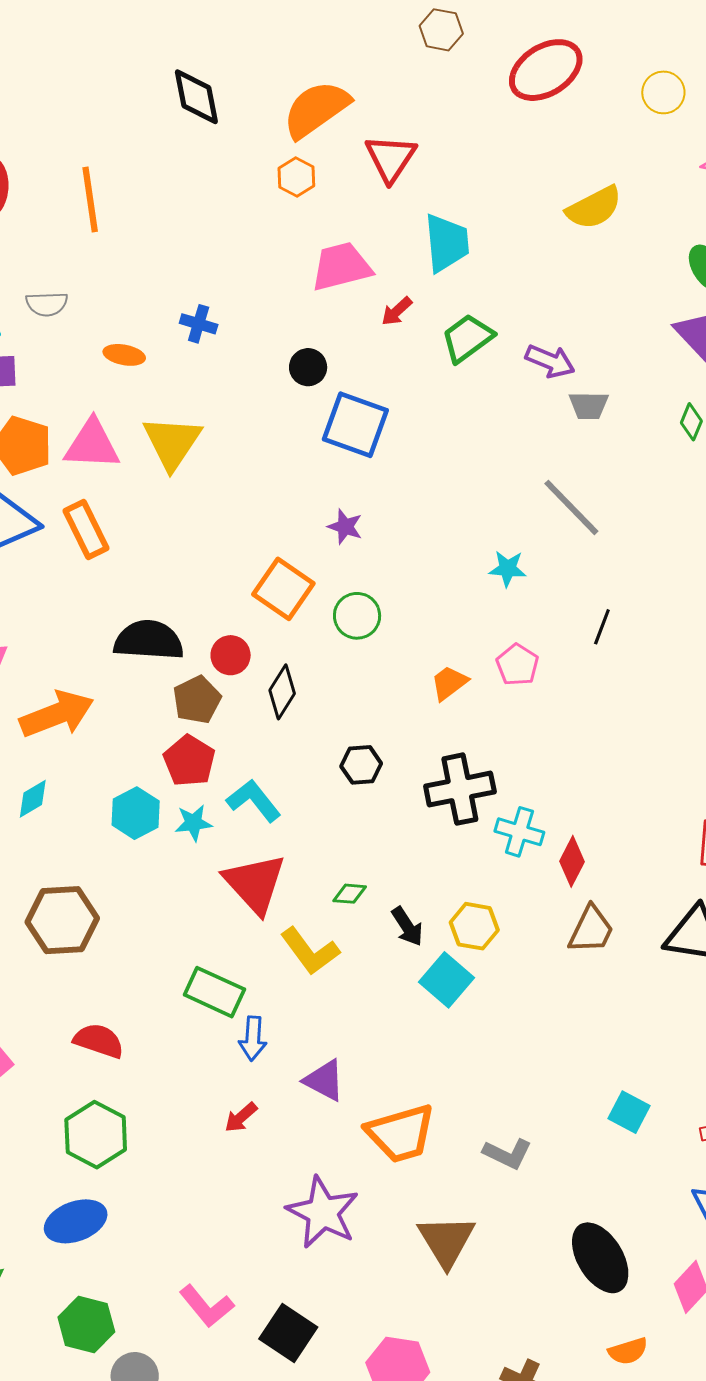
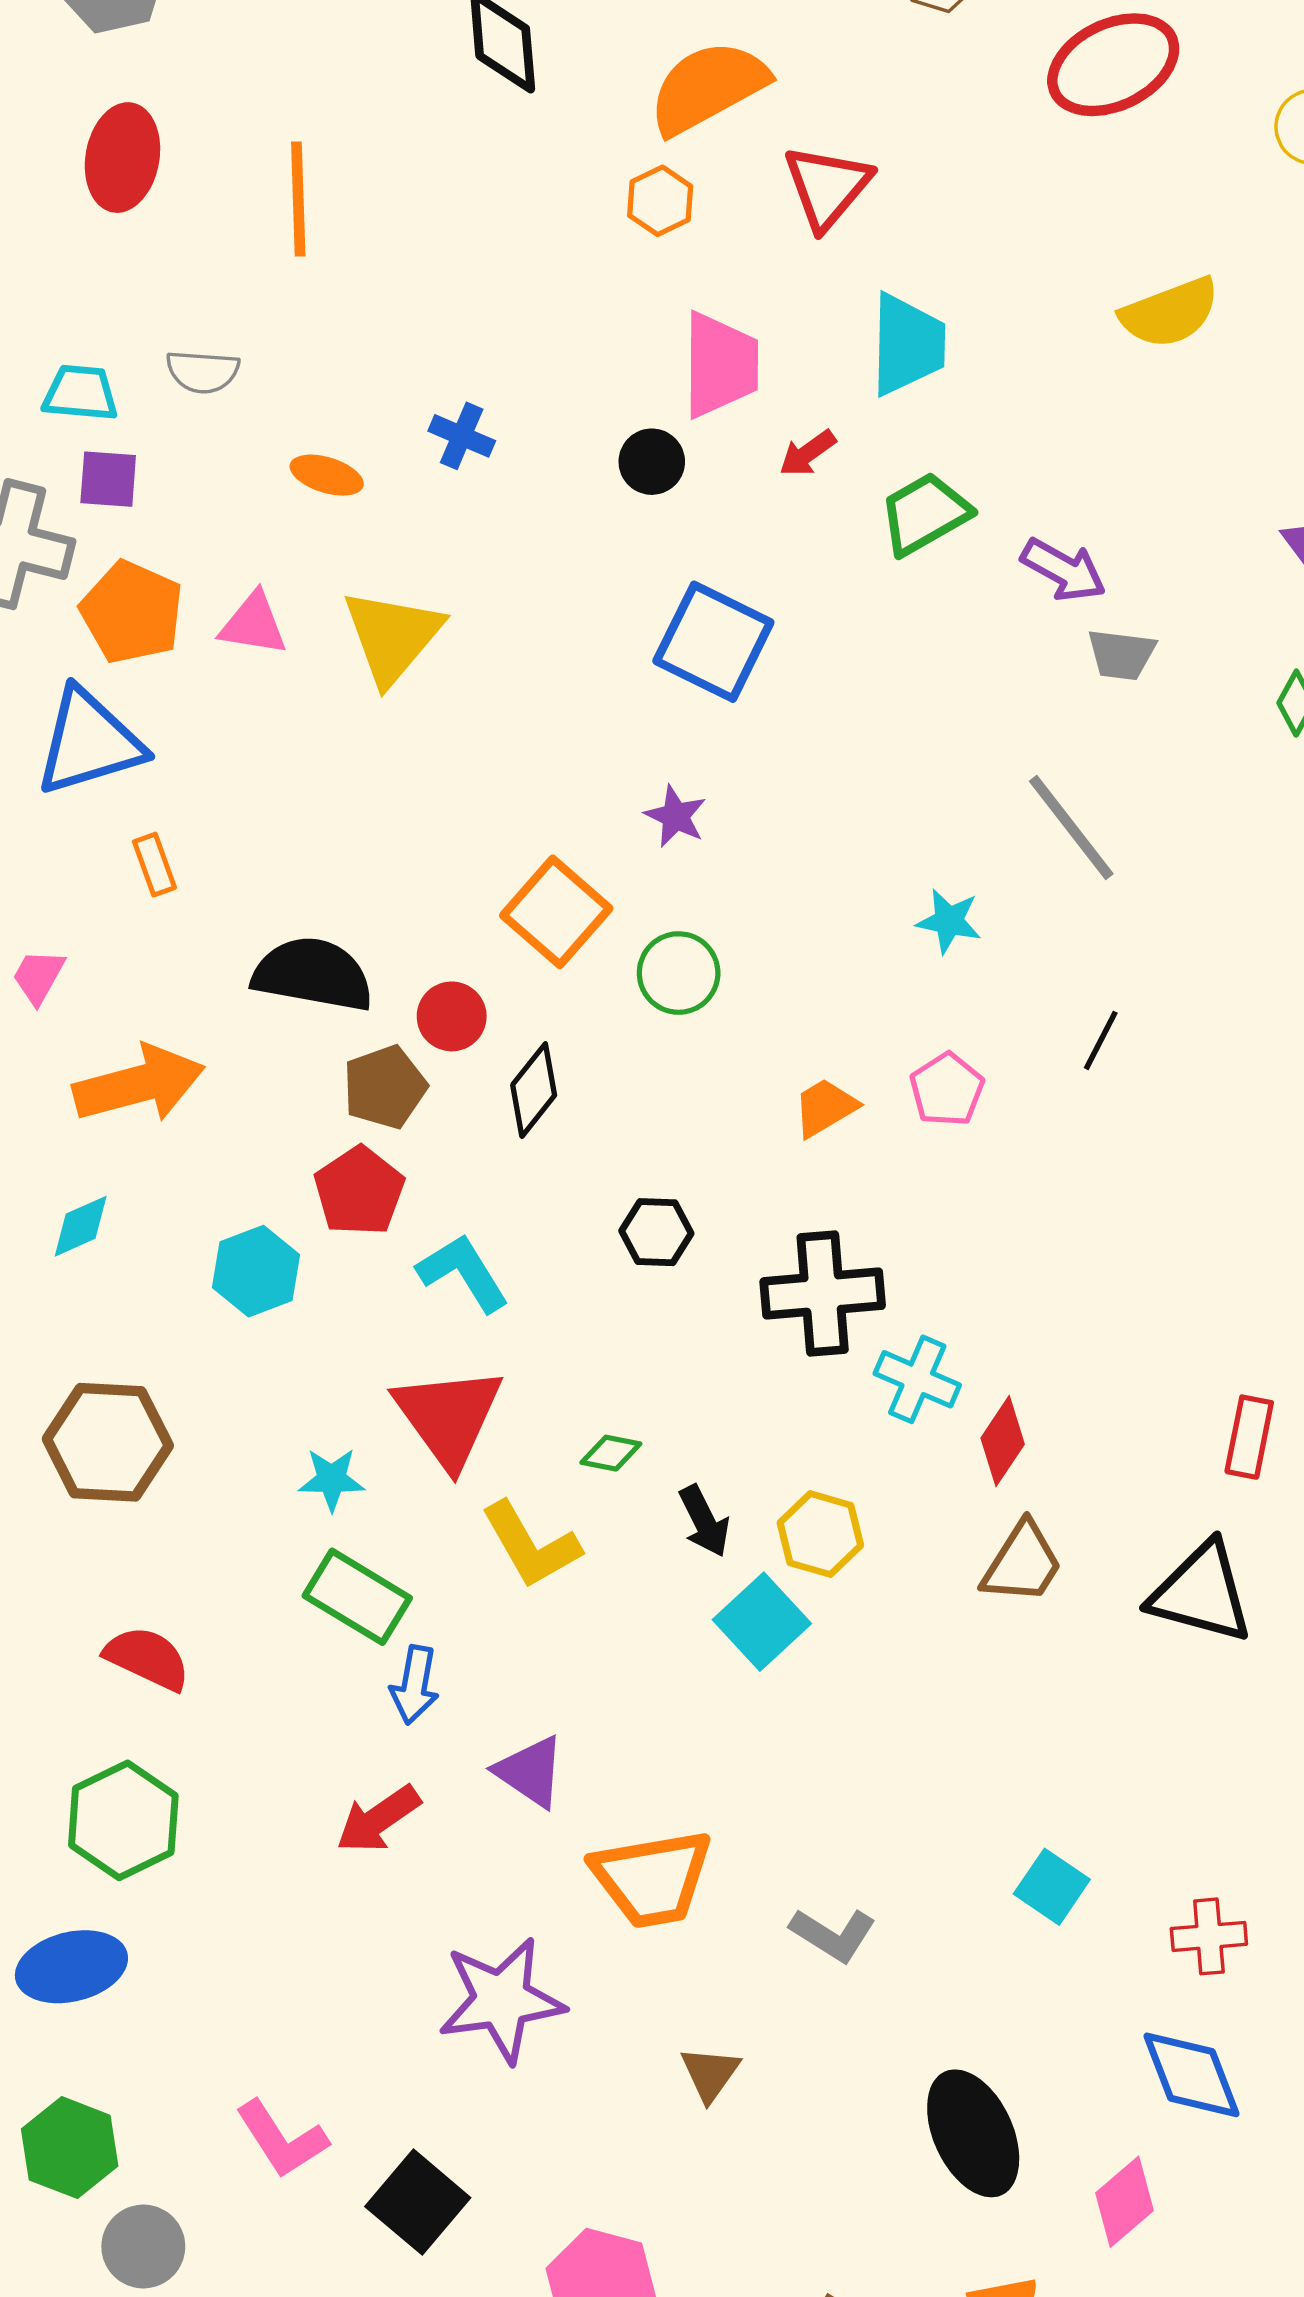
pink trapezoid: (341, 267) -> (720, 365), turned 98
black circle: (308, 367) -> (652, 462), moved
pink triangle: (92, 445) -> (253, 624), size x0.7
orange rectangle: (86, 529) -> (154, 865), moved, size x0.6
cyan star: (193, 823) -> (332, 1479), moved
red arrow: (241, 1117) -> (378, 1819), size x1.4
purple star: (323, 1212) -> (501, 2000), turned 30
brown triangle: (446, 1241) -> (710, 2074), size x0.6

